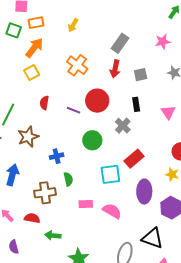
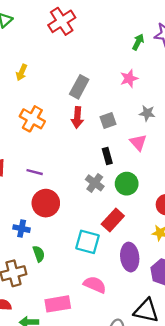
red circle: (97, 101) -> (46, 203), moved
pink triangle: (168, 112) -> (138, 143), moved
green circle: (92, 140) -> (127, 184), moved
blue cross: (57, 156) -> (22, 229), turned 32
cyan square: (110, 174) -> (87, 242), turned 30
pink rectangle: (86, 204) -> (58, 304), moved, size x1.5

